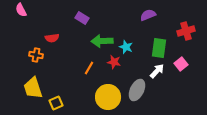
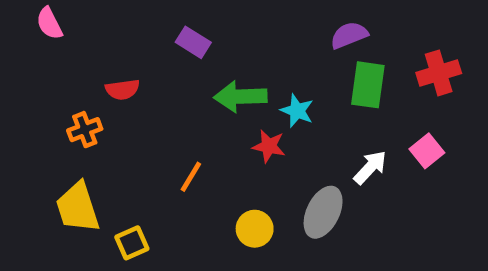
green rectangle: (159, 48) -> (368, 85), moved
orange cross: (36, 55) -> (85, 130), turned -32
orange line: (89, 68) -> (191, 177), moved
yellow circle: (108, 97) -> (255, 229), size x0.6

